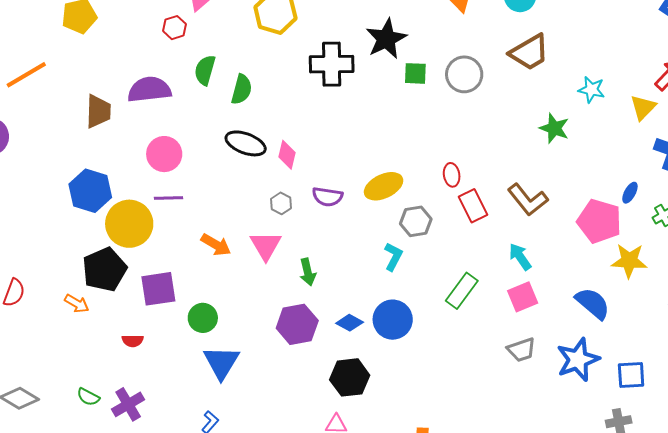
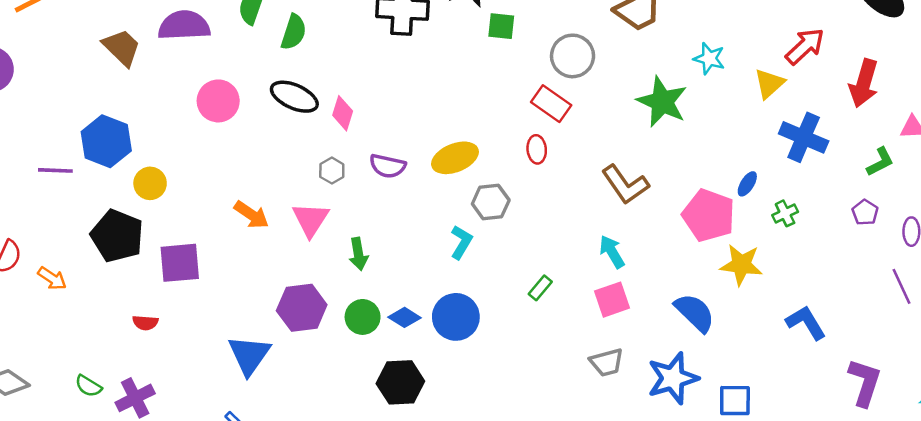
gray circle: (464, 74) -> (573, 56), moved
brown trapezoid: (98, 111) -> (122, 47), turned -51
green star: (554, 128) -> (662, 102), size x1.4
pink circle: (164, 154) -> (218, 101), moved
purple line: (169, 198) -> (55, 170), moved
red rectangle: (473, 206) -> (551, 104), moved, turned -32
yellow circle: (129, 224) -> (150, 183), size x0.6
black pentagon: (104, 269) -> (117, 236), turned -30
green rectangle: (462, 291) -> (540, 288), size x0.6
orange arrow: (77, 304) -> (52, 278), moved
green circle: (203, 318) -> (363, 317), moved
purple hexagon: (297, 324) -> (302, 308), moved

